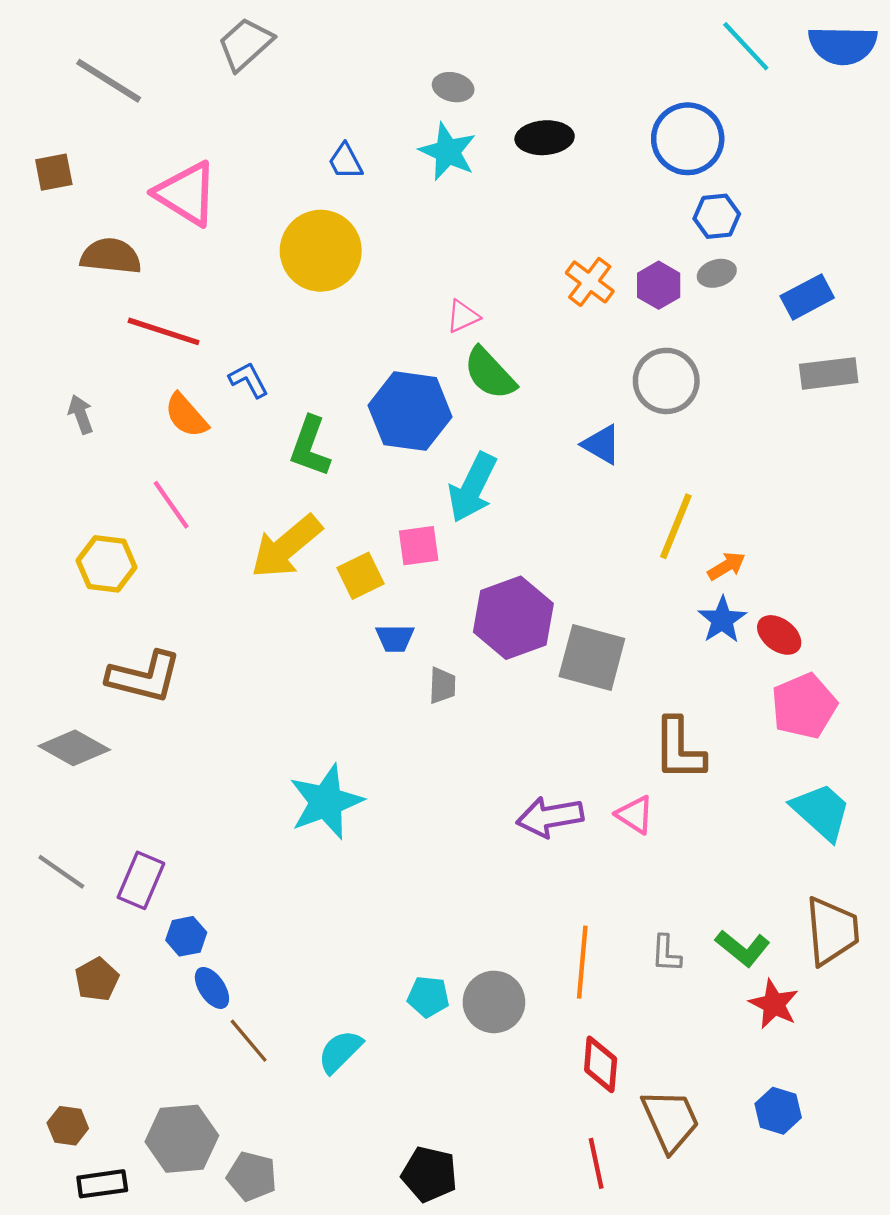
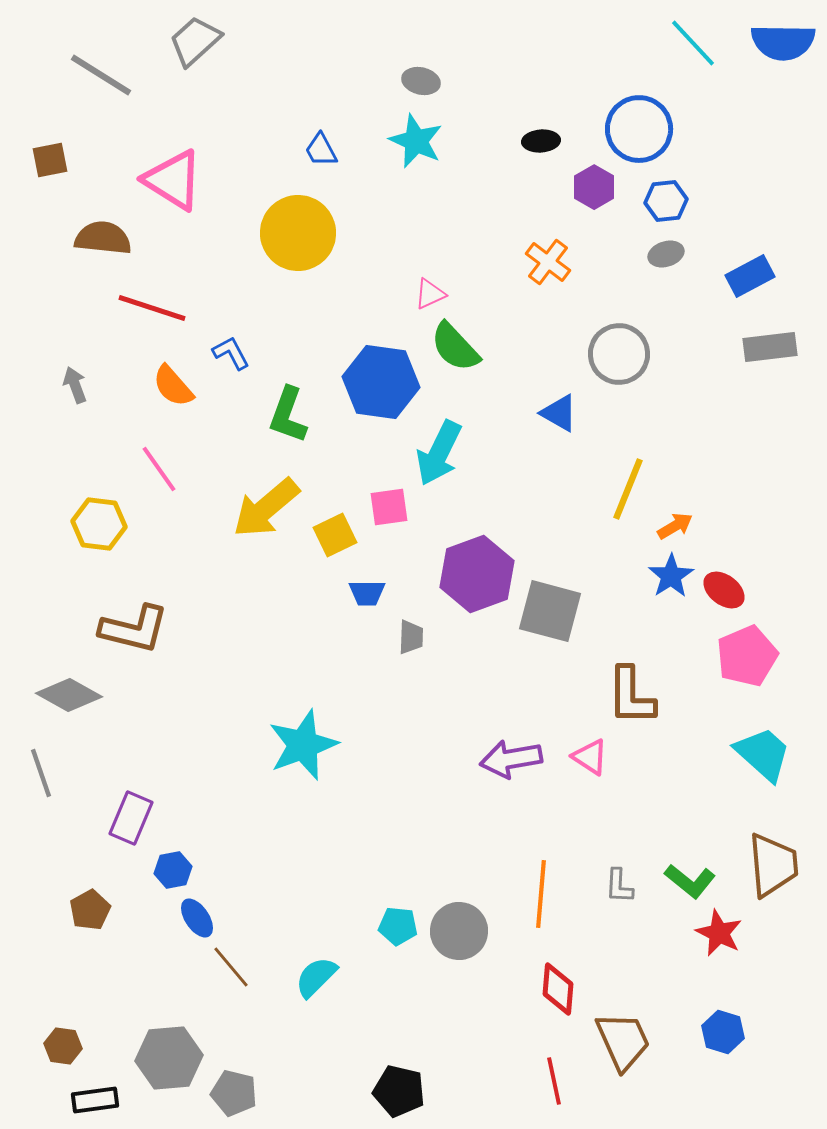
gray trapezoid: (245, 44) -> (195, 41), moved
black ellipse: (545, 138) -> (541, 141), moved, size x0.7
purple hexagon: (659, 285) -> (594, 187), moved
gray line: (61, 872) -> (41, 773), moved, turned 36

